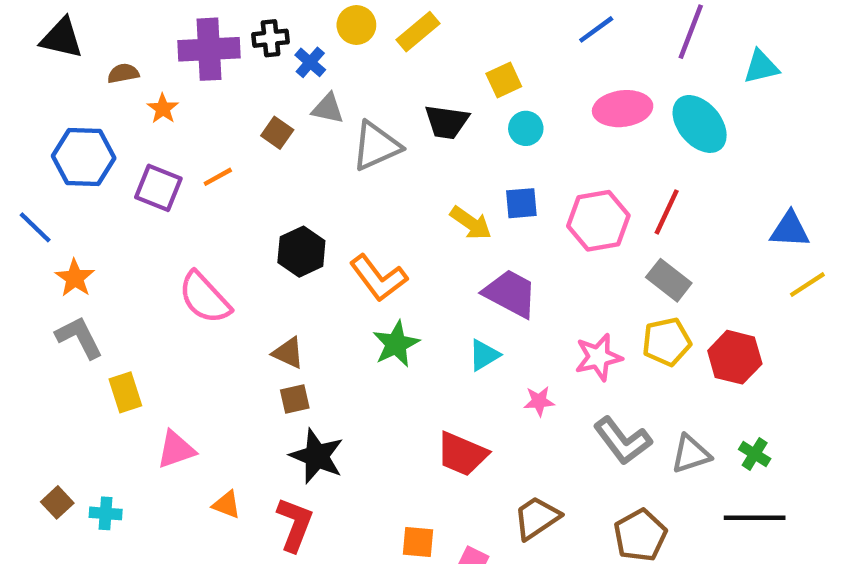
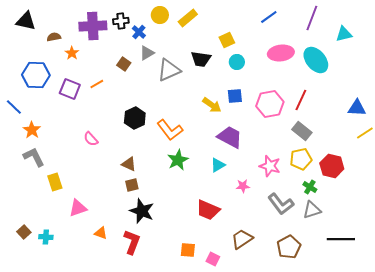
gray triangle: (328, 109) -> (147, 53), turned -42
pink semicircle: (205, 298) -> (91, 139), size x0.6
pink star: (598, 357) -> (270, 166), turned 30
green cross: (755, 454) -> (310, 187), moved

